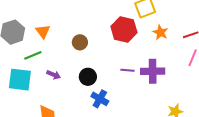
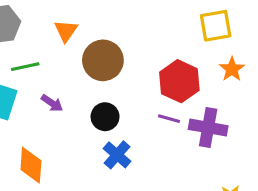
red hexagon: (124, 30) -> (179, 81), moved
orange triangle: (43, 31) -> (66, 31), moved
brown circle: (80, 42) -> (103, 60), size x1.6

